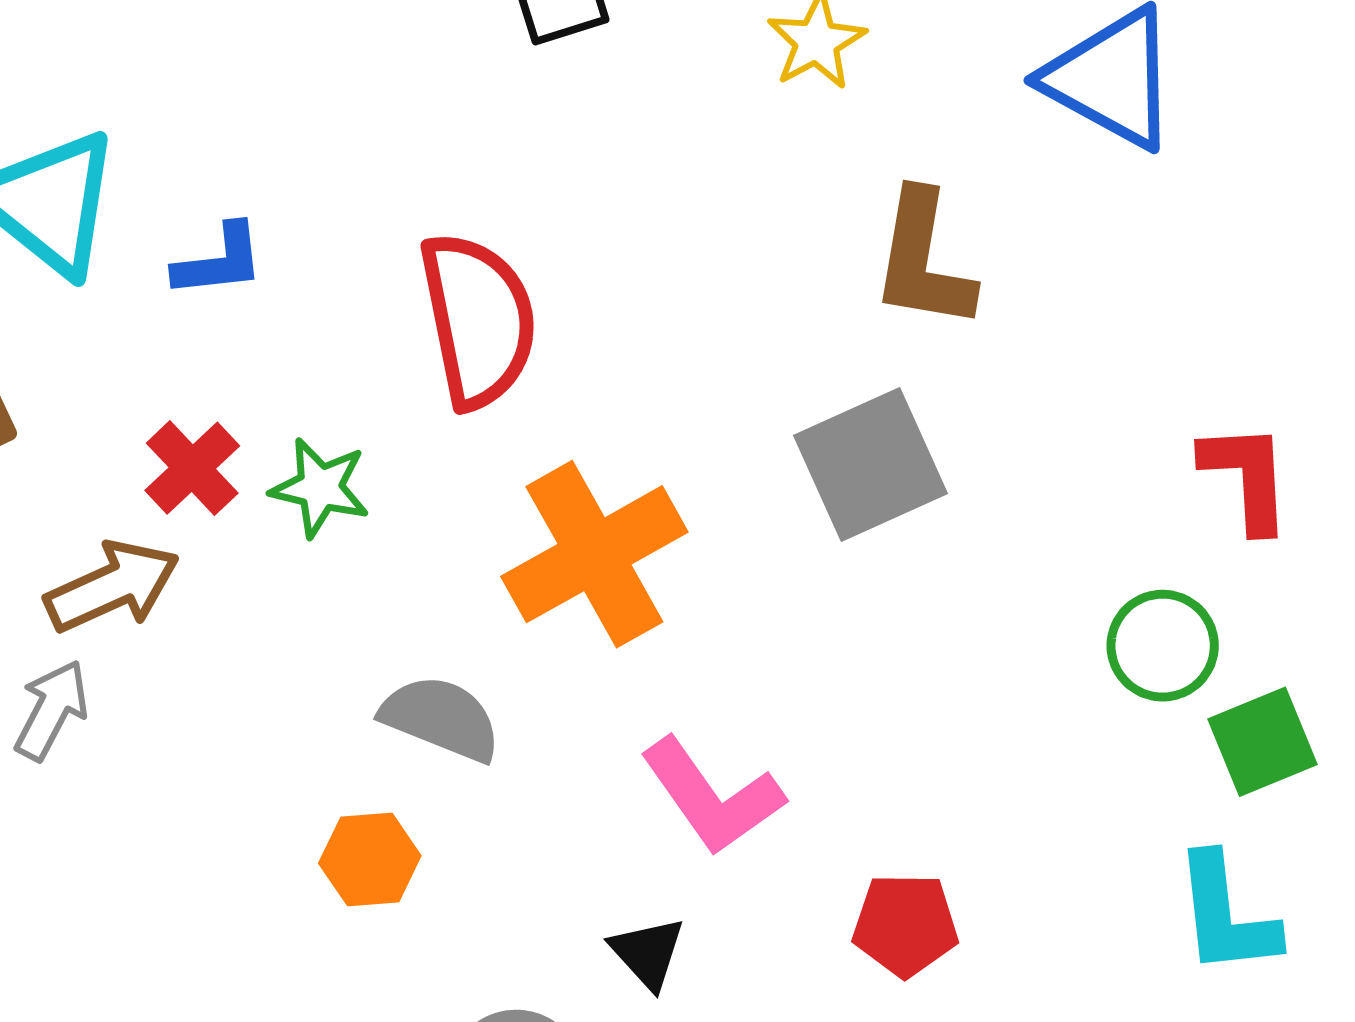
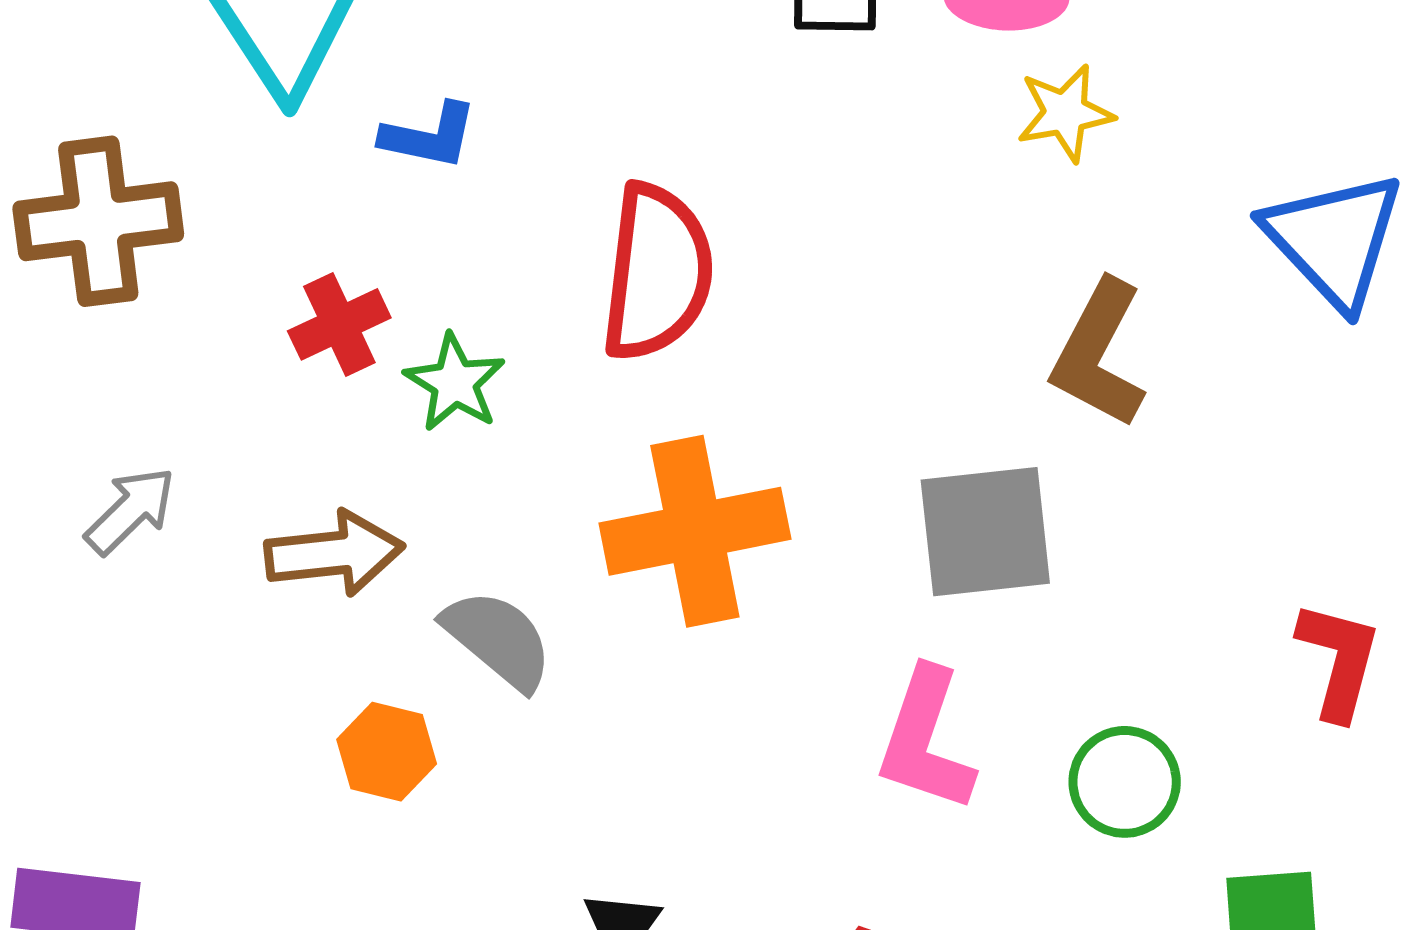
brown arrow: (112, 587) -> (334, 553), moved
green circle: (1163, 646) -> (1125, 782), moved
pink L-shape: (712, 796) -> (926, 740), moved, turned 36

